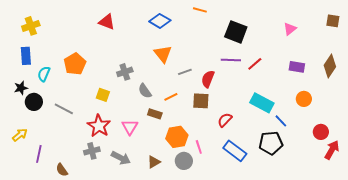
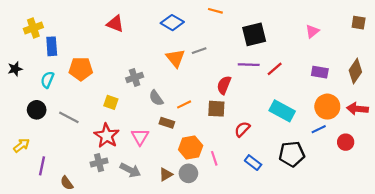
black square: (236, 32) -> (254, 34), turned -35
blue rectangle: (26, 56) -> (52, 46), moved
orange pentagon: (75, 64) -> (81, 69), turned 30
gray line: (185, 72) -> (199, 51), moved
black star: (21, 88) -> (15, 69), moved
orange circle: (304, 99) -> (327, 107), size x1.5
blue line: (281, 121) -> (319, 129), moved, turned -72
red arrow: (332, 150) -> (357, 109), moved, turned -114
blue rectangle: (235, 151) -> (253, 163), size x0.7
gray circle: (184, 161) -> (188, 173), moved

